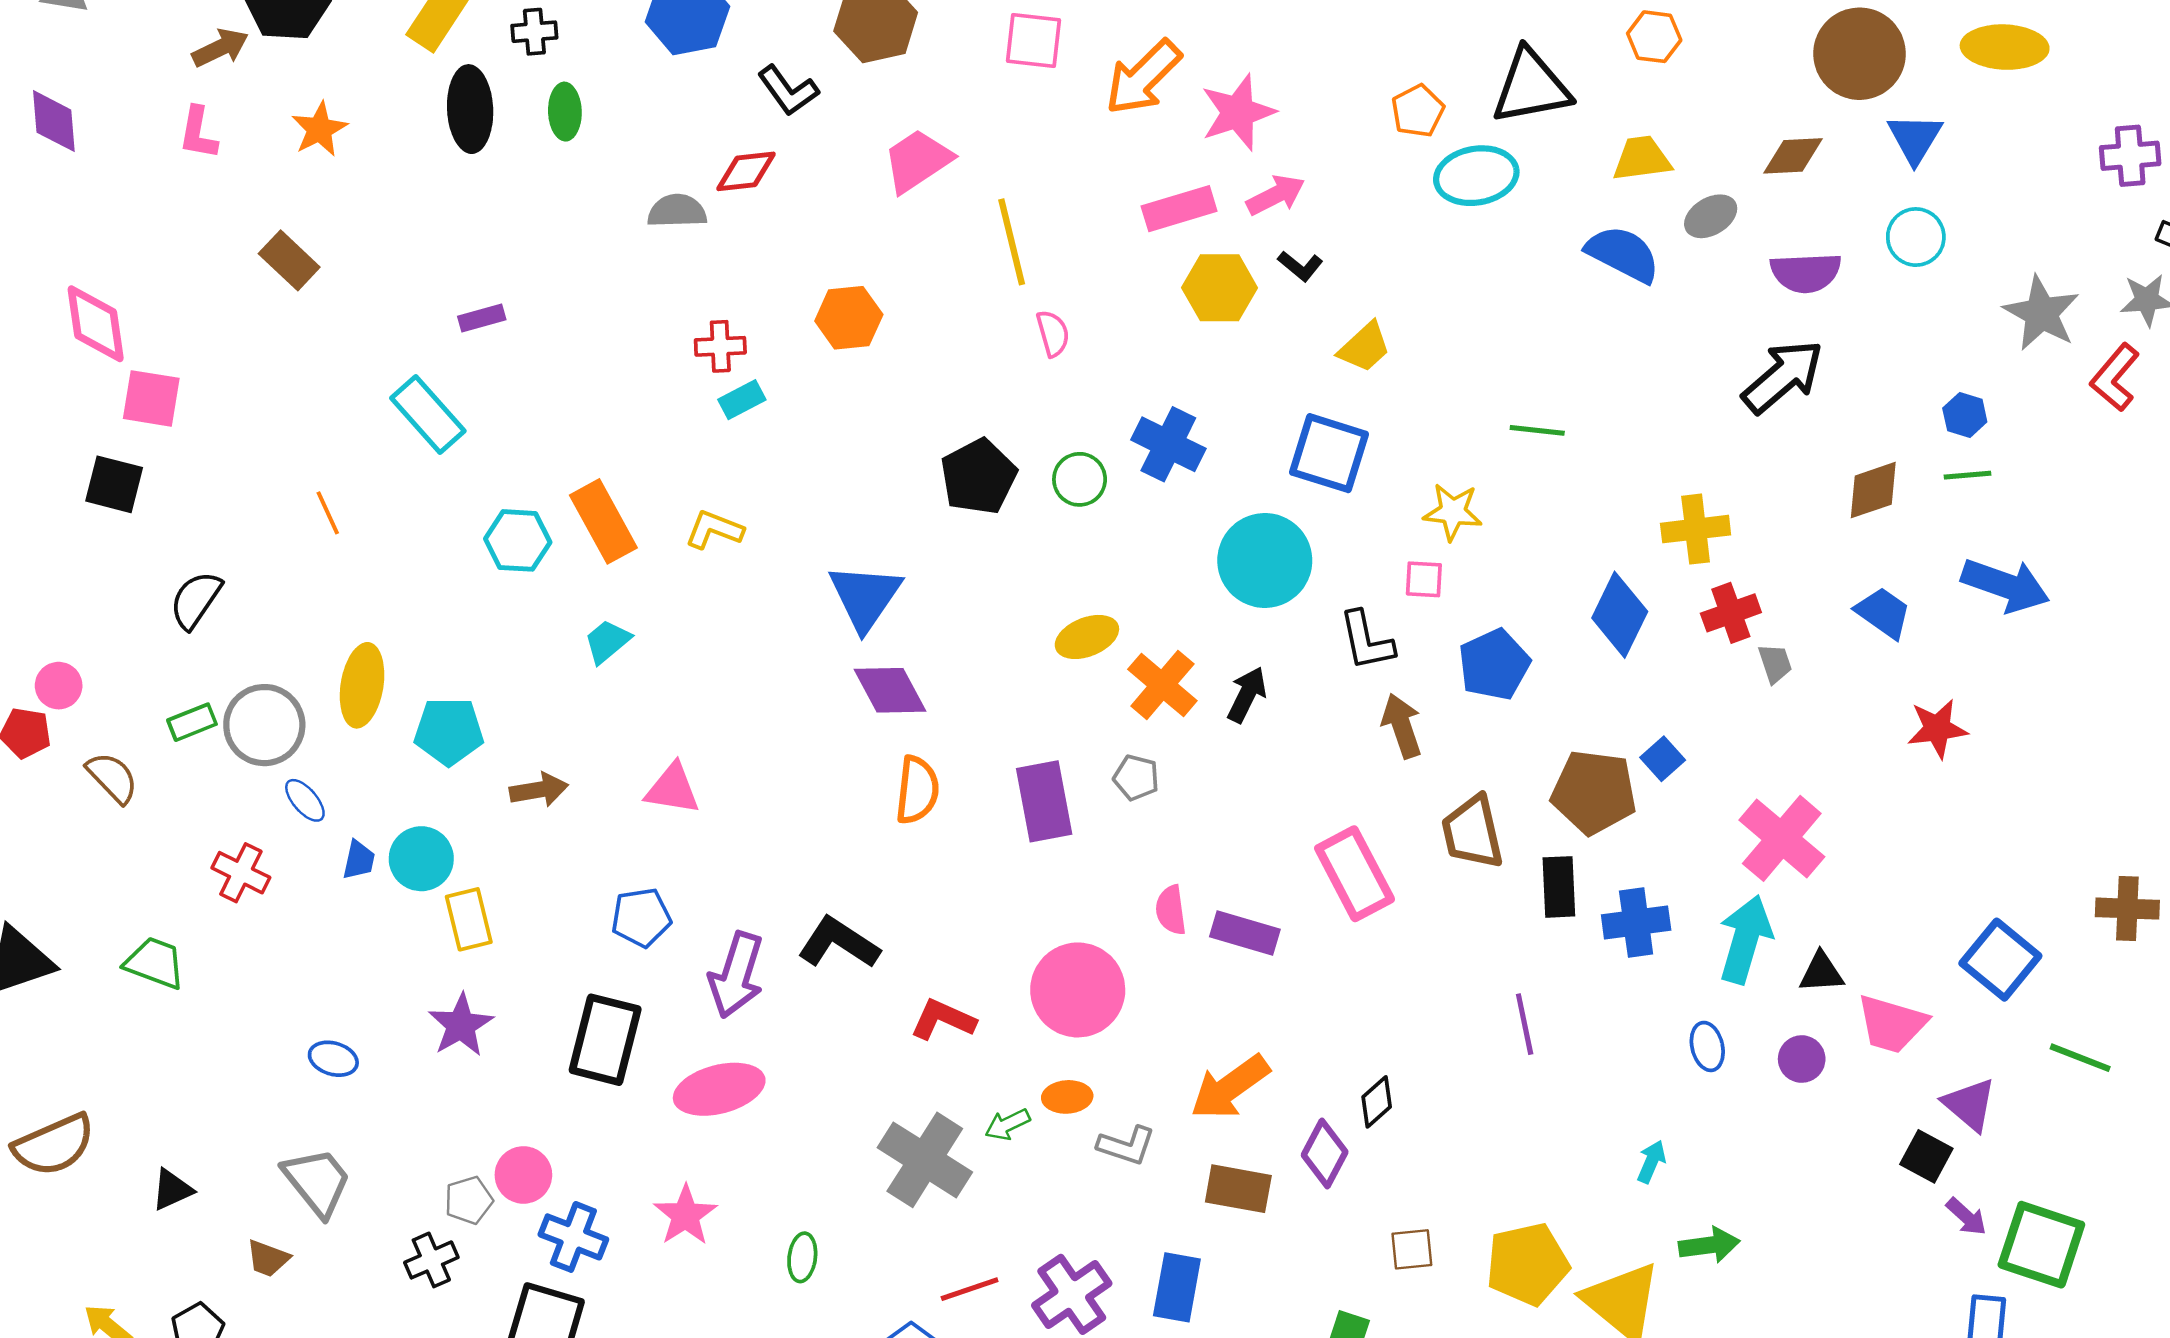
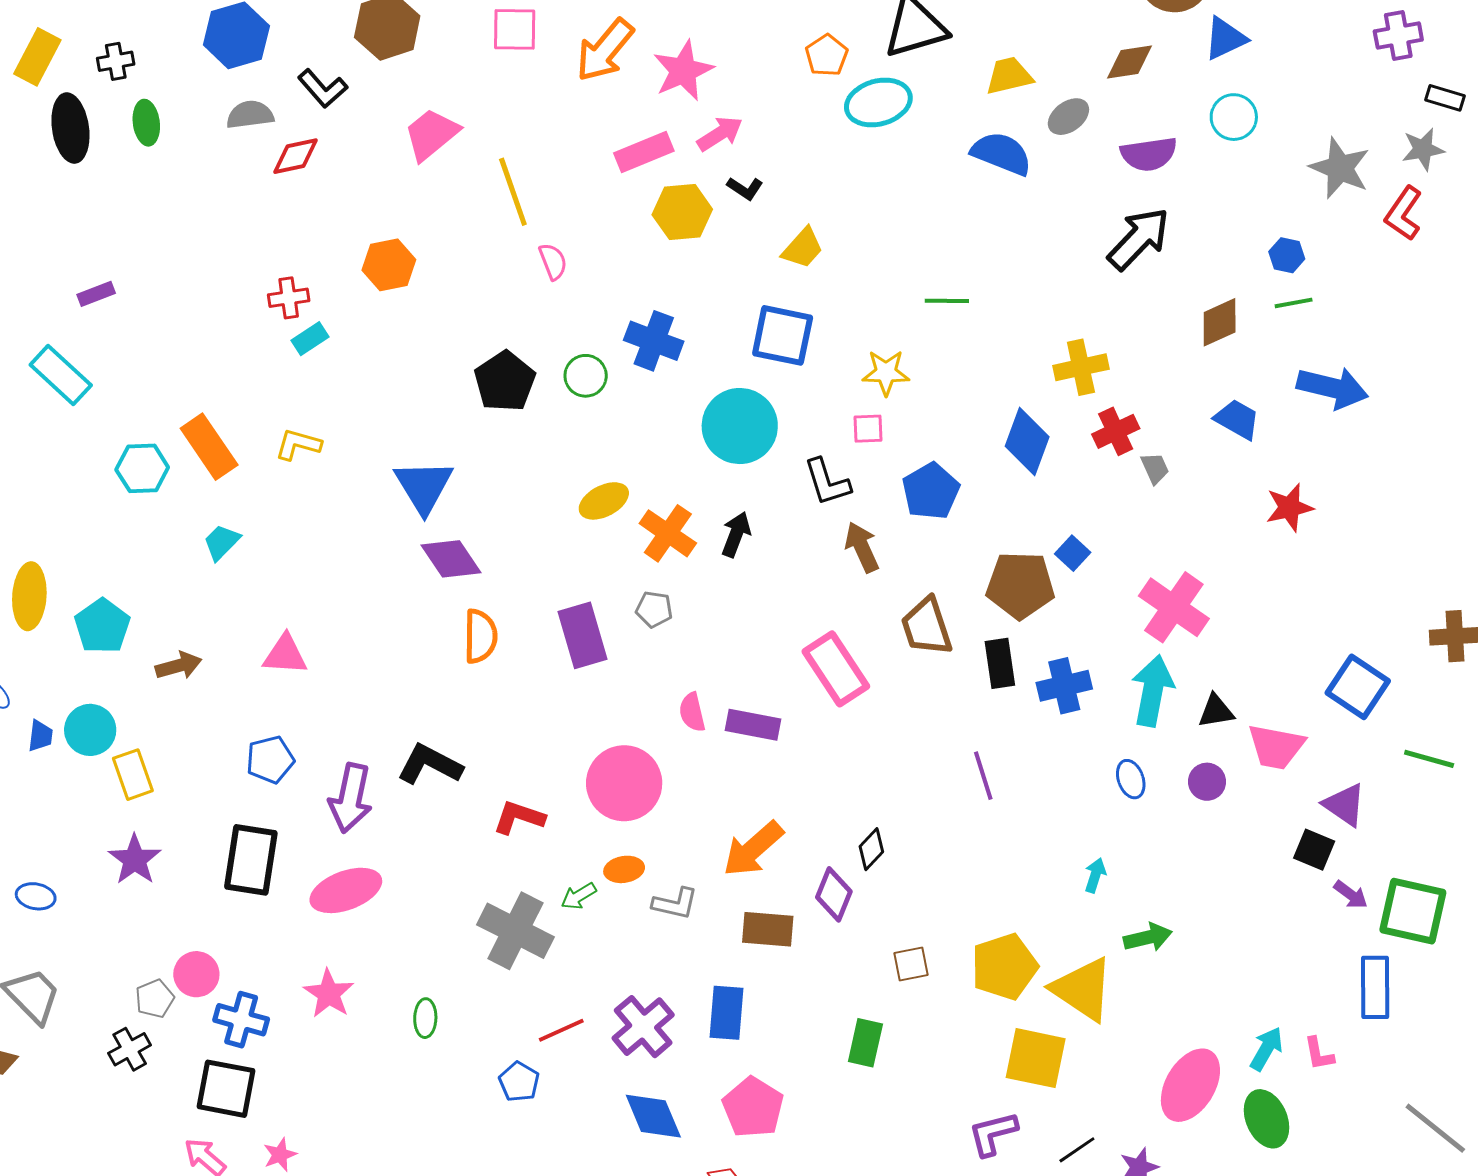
blue triangle: (1915, 138) -> (1225, 38), turned 39
gray semicircle: (677, 211) -> (250, 115), moved
cyan pentagon: (449, 731) -> (102, 626), turned -30

